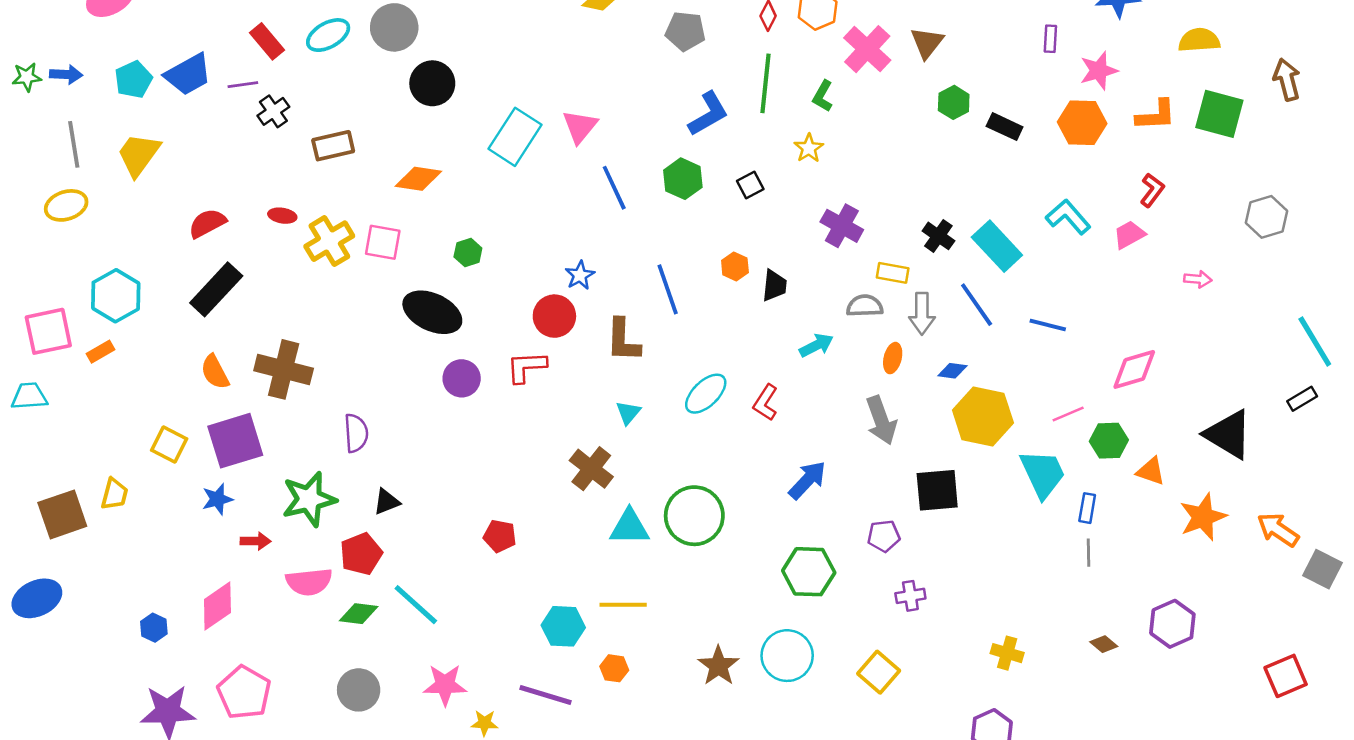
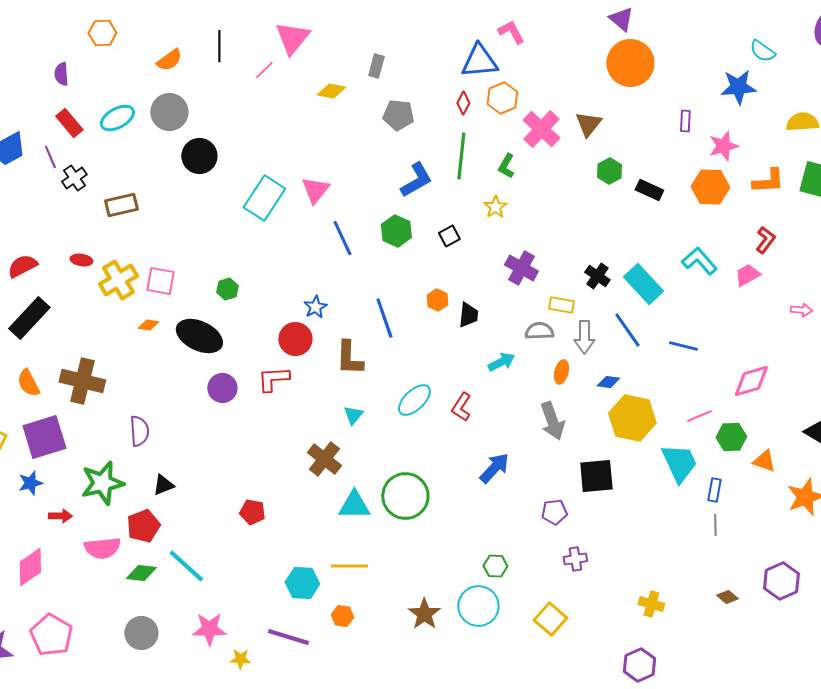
purple line: (243, 85) -> (50, 157), turned 75
orange diamond: (418, 179) -> (148, 325), moved, size x0.6
green hexagon: (809, 572) -> (495, 566), moved, size x0.6

